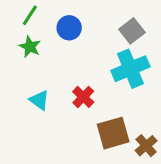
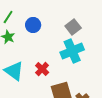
cyan triangle: (39, 100) -> (14, 71), size x1.5

